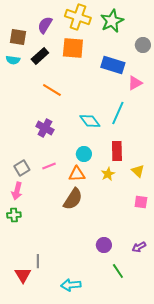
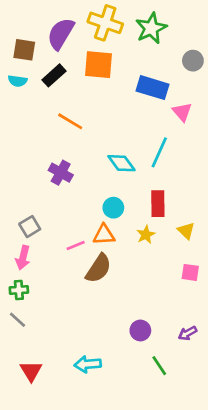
purple semicircle: (45, 25) -> (61, 34), size x1.4
pink triangle: (135, 83) -> (182, 112), turned -42
pink line: (49, 166) -> (76, 245), moved
gray line: (38, 261) -> (18, 320), moved, turned -48
cyan arrow: (71, 285) -> (88, 364), moved

